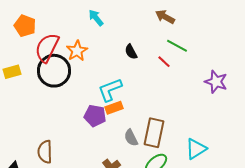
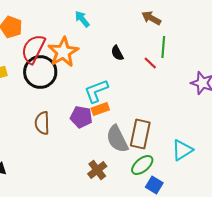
green line: (177, 46) -> (163, 47), turned 65
orange star: (77, 51) -> (63, 52), size x1.4
gray semicircle: (131, 138) -> (117, 139), size x1.6
brown semicircle: (45, 152) -> (42, 123), moved

